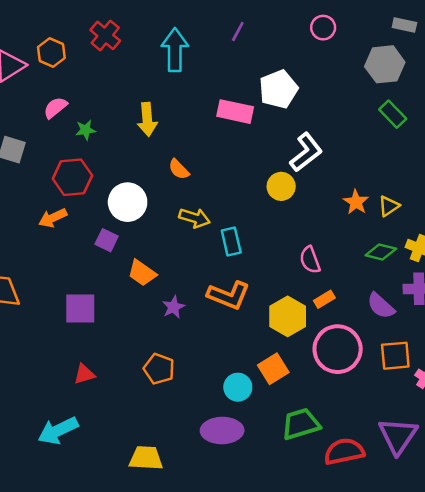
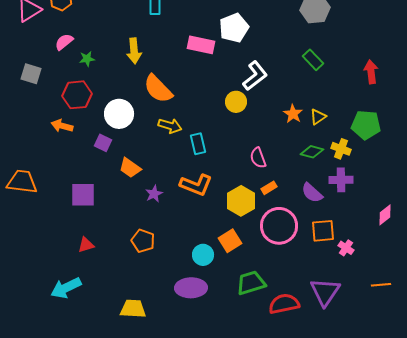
green rectangle: (393, 114) -> (313, 60), moved
orange semicircle: (179, 169) -> (158, 89), size x1.8
orange arrow: (53, 218) -> (62, 126), turned 40

